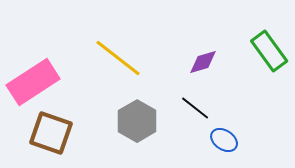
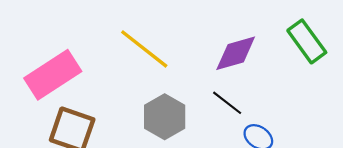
purple diamond: (203, 62) -> (236, 53), size x1.4

